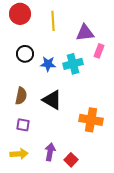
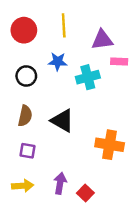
red circle: (20, 14) -> (24, 30), moved
pink rectangle: (99, 51) -> (119, 62), turned 72
black circle: (25, 54) -> (26, 76), moved
blue star: (48, 64) -> (58, 62), moved

